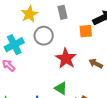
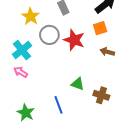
orange square: (86, 31) -> (100, 28), moved
red star: (66, 58) -> (74, 40), moved

